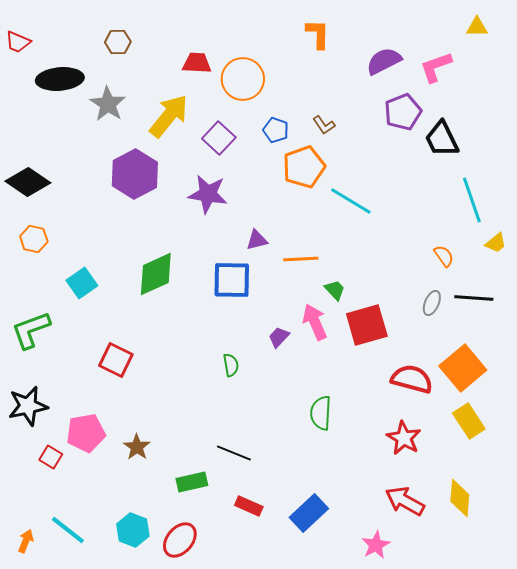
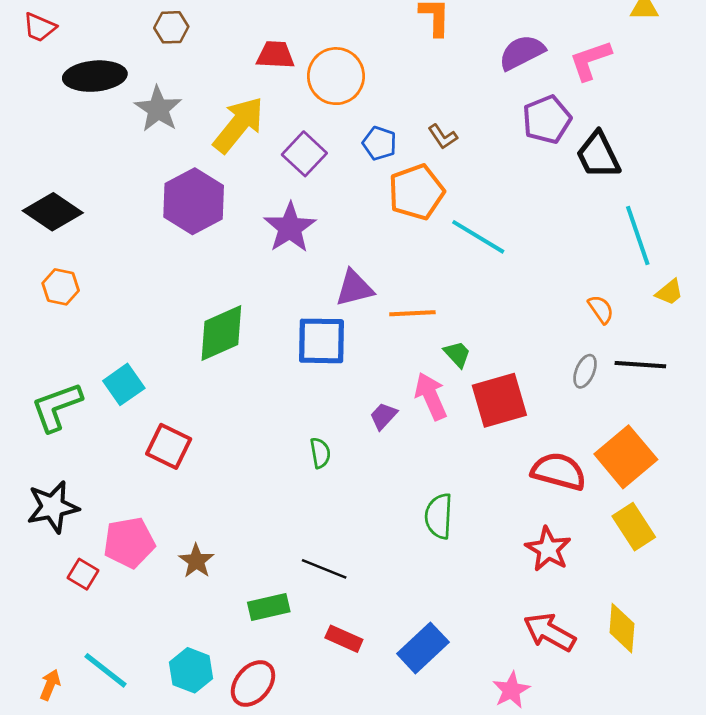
purple star: (208, 194) -> (290, 228), turned 30
purple triangle: (257, 240) -> (354, 288), size x1.4
cyan square: (82, 283) -> (124, 384), moved

